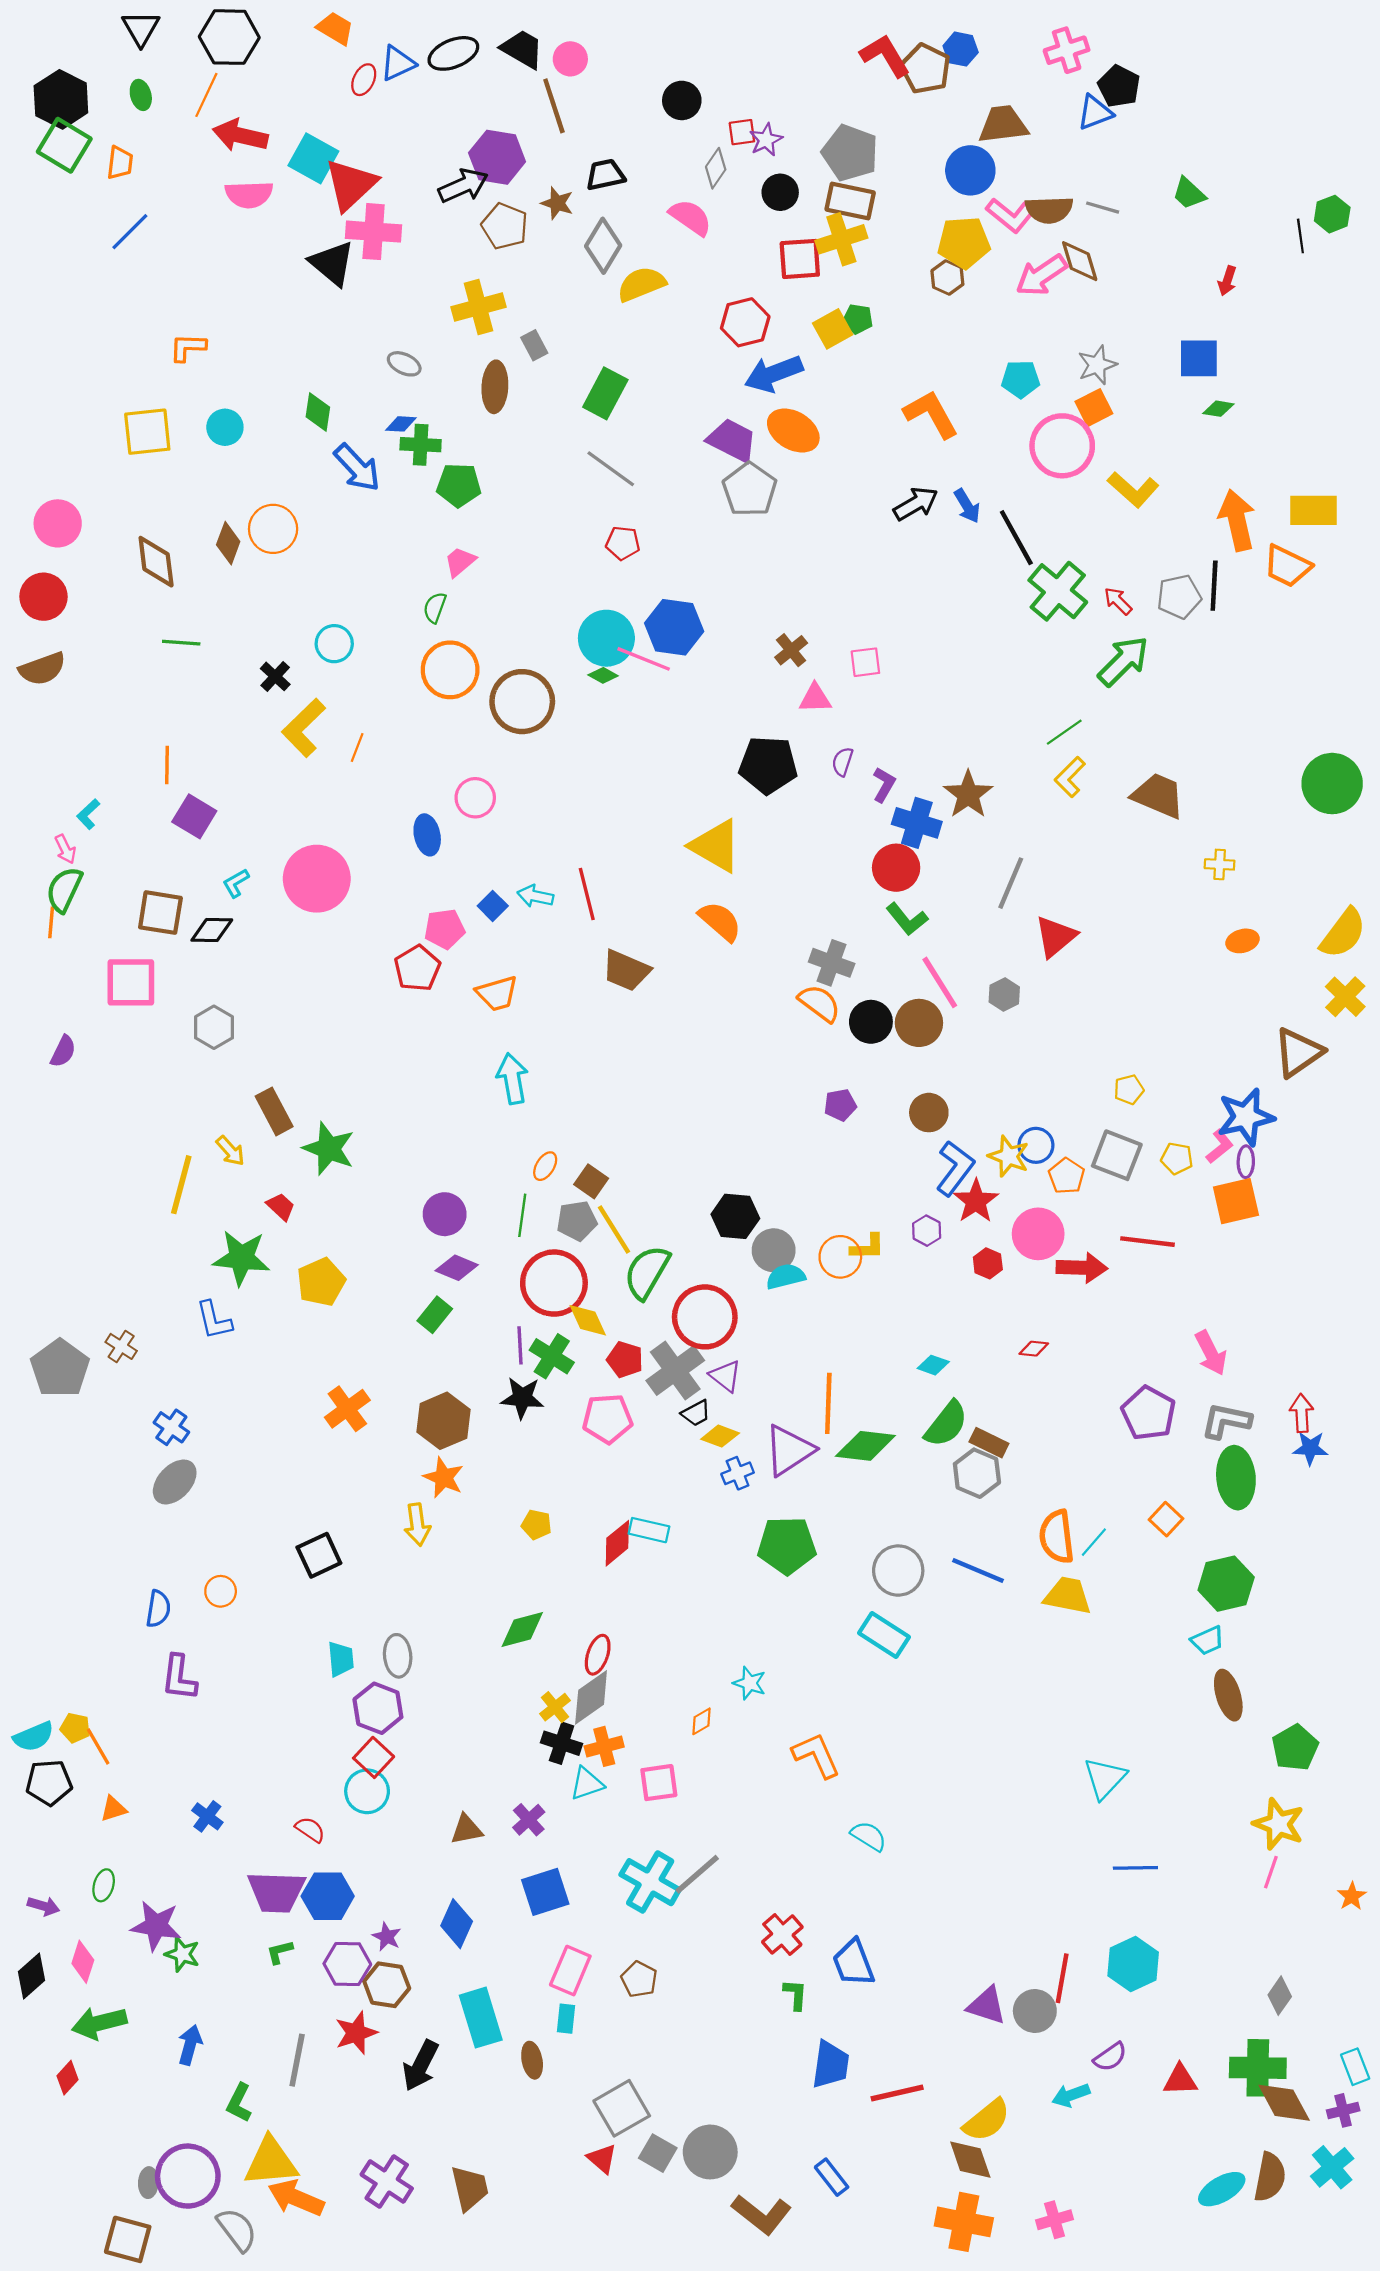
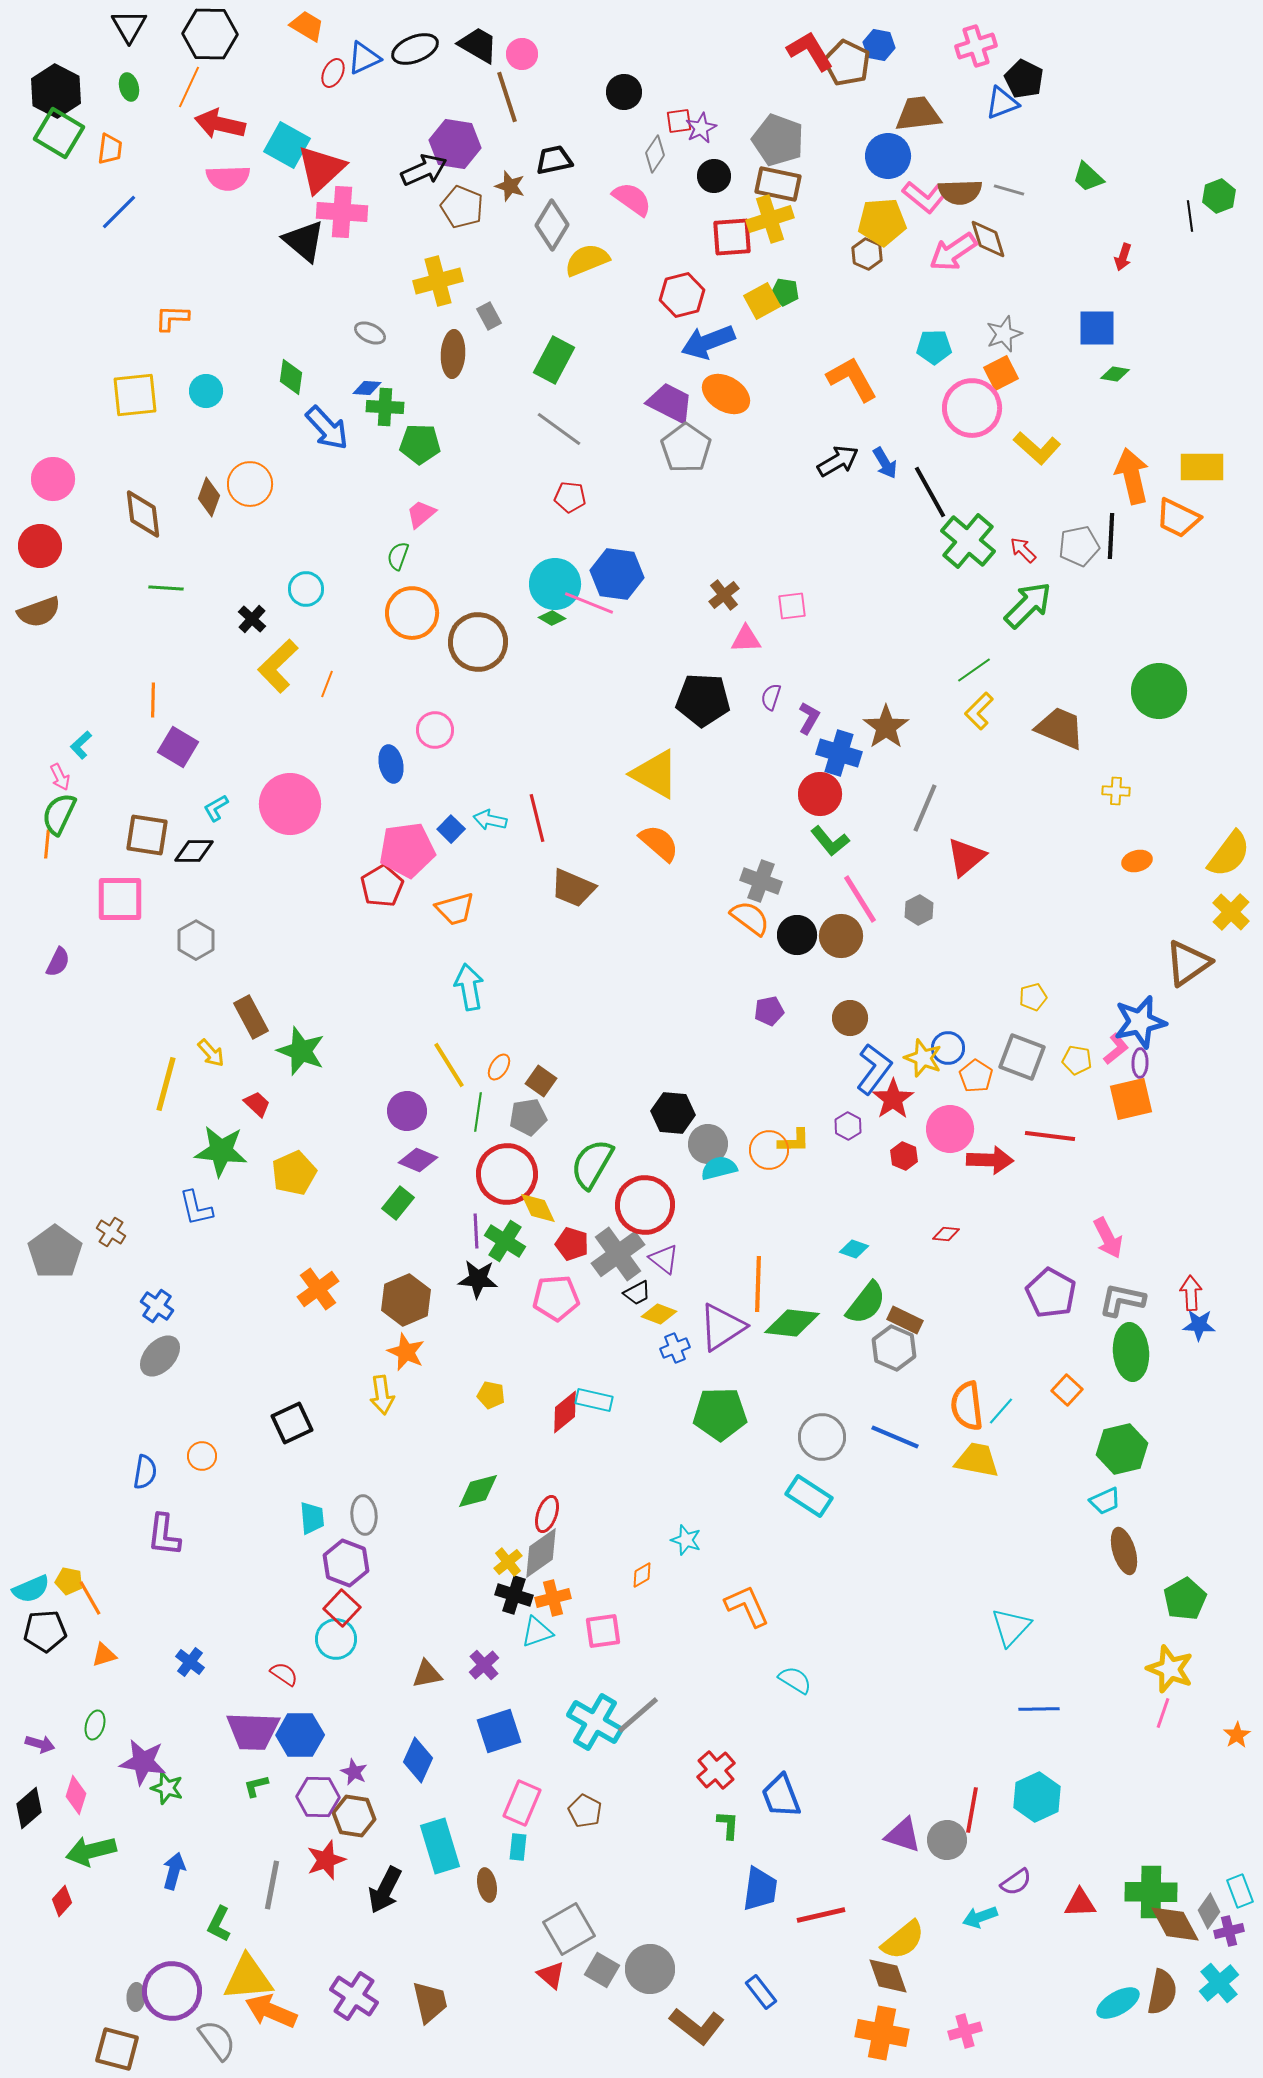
green circle: (1332, 784) -> (1159, 691), moved
pink pentagon: (445, 929) -> (407, 850), size x1.5
yellow line: (614, 1229) -> (449, 1065), moved
gray diamond: (1280, 1996) -> (1209, 1911), moved

